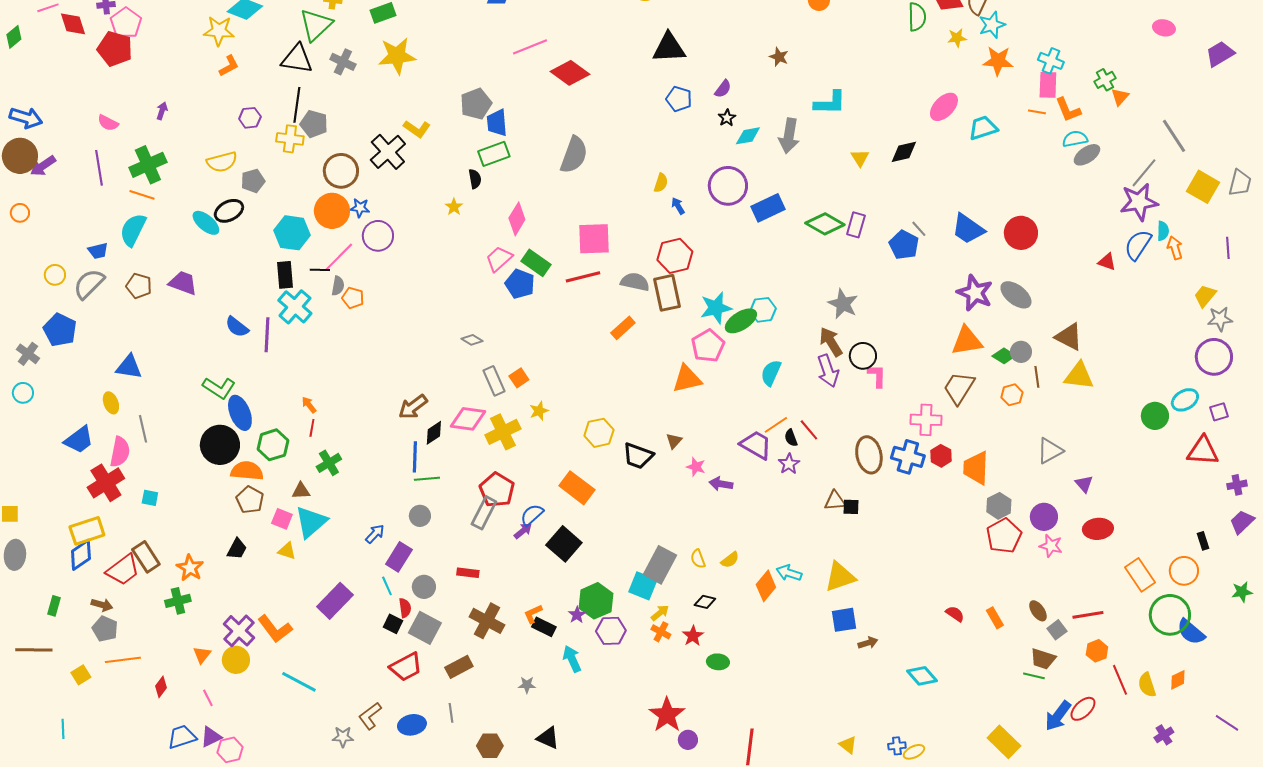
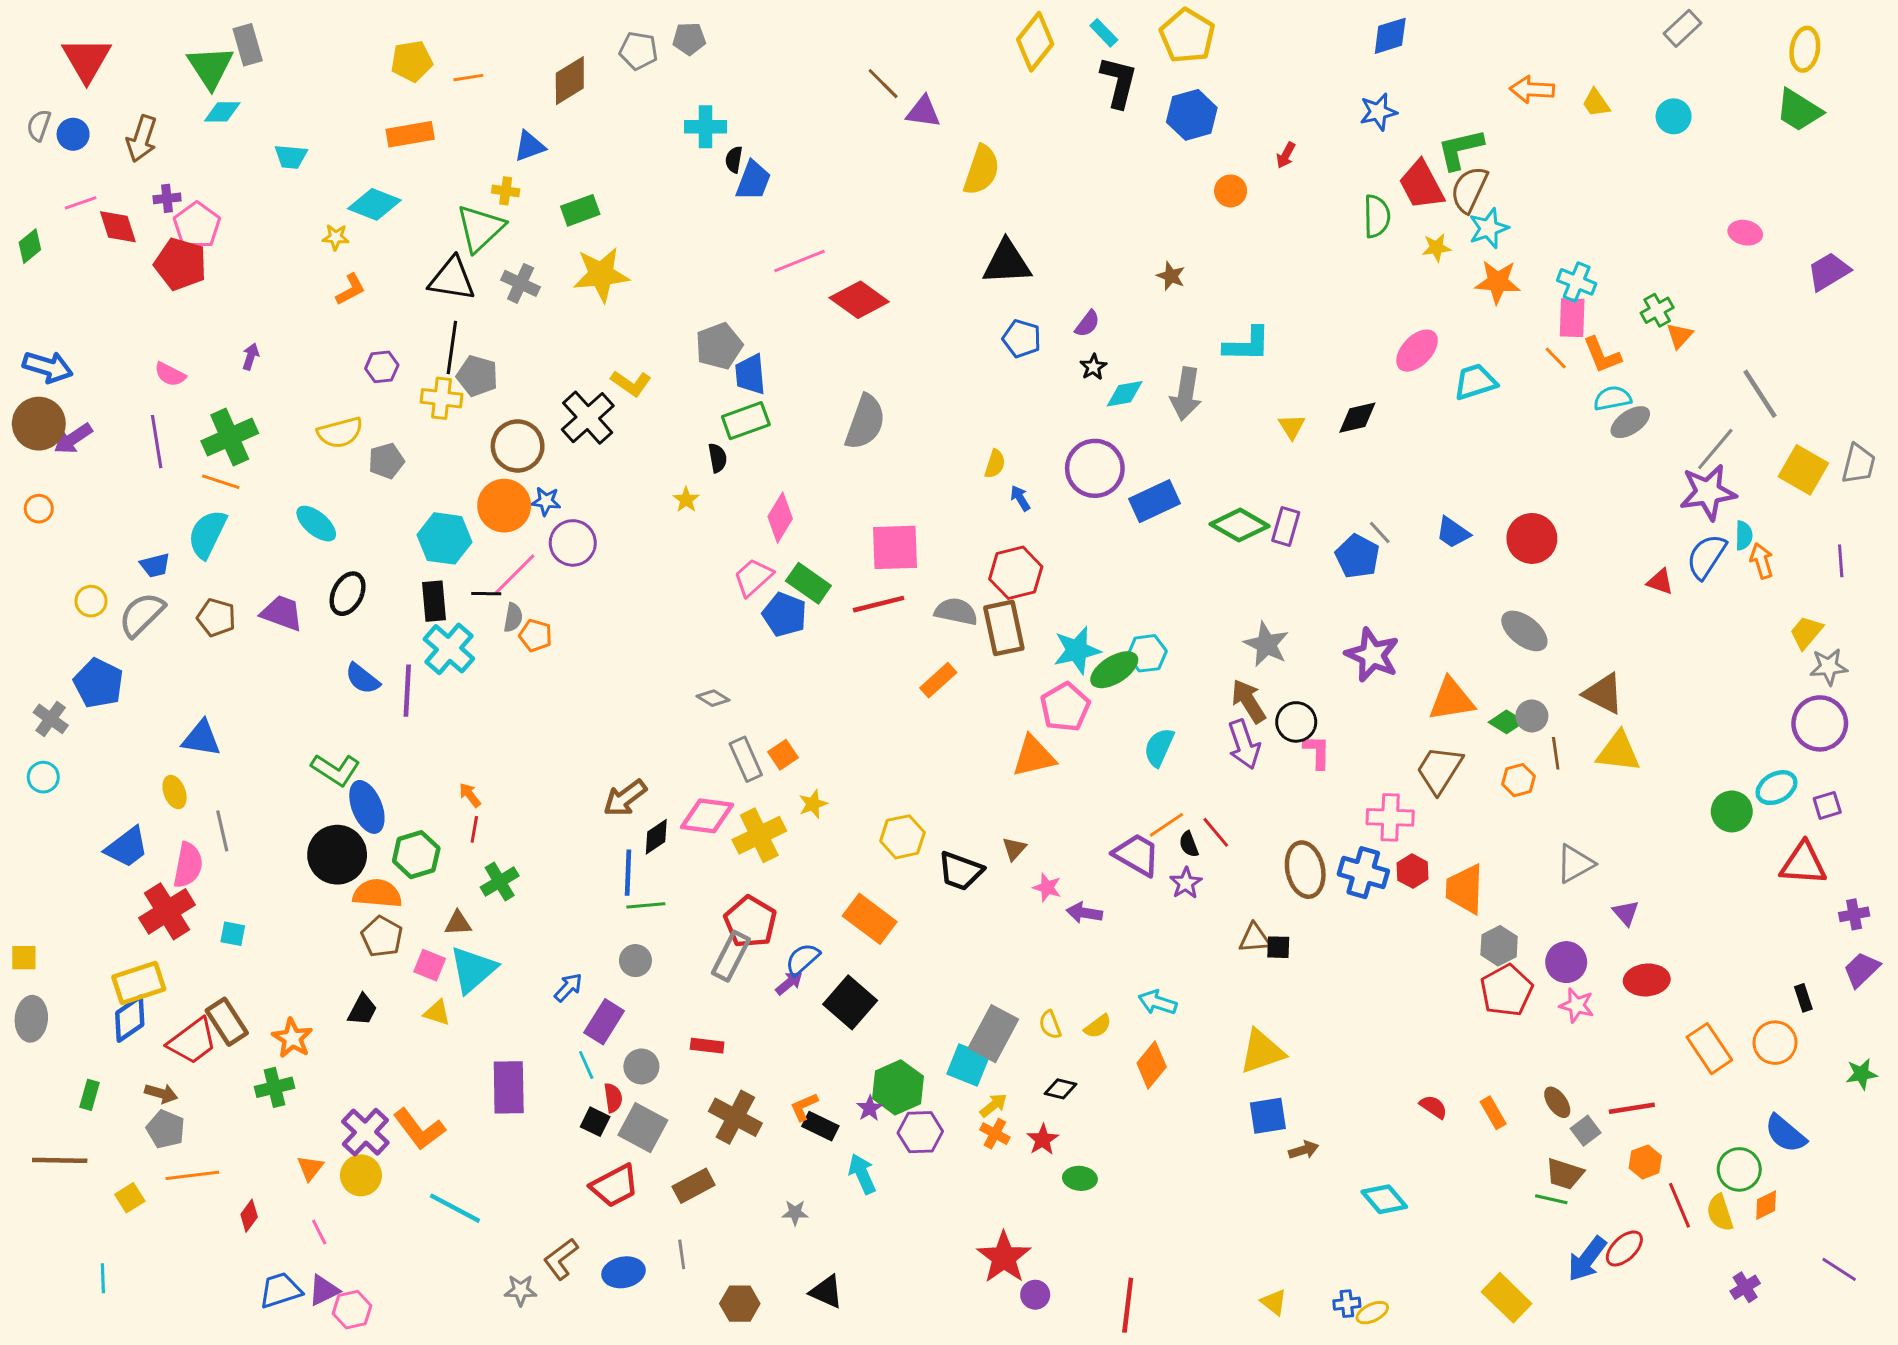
yellow star: (219, 31) -> (336, 237), size x0.6
orange line: (1037, 112) -> (1556, 358), turned 36
black ellipse: (229, 211) -> (348, 594), moved, turned -36
blue trapezoid: (968, 229) -> (1453, 532), size x0.7
purple star: (975, 293) -> (1372, 655), moved
cyan arrow: (789, 573) -> (1157, 1002), moved
purple rectangle: (335, 601) -> (509, 1087), turned -45
green circle: (1170, 615) -> (1739, 1169), moved, size x0.7

